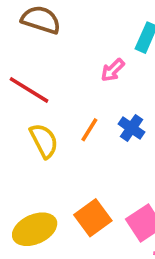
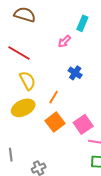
orange line: (89, 130) -> (54, 97), moved
yellow ellipse: (35, 229) -> (23, 108), moved

